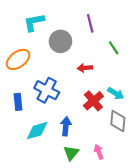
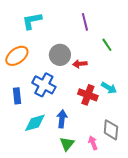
gray circle: (60, 41) -> (60, 55), moved
red cross: (93, 101) -> (88, 95), turned -30
gray diamond: (118, 121) -> (111, 130), moved

